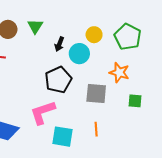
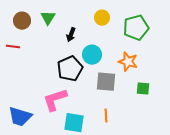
yellow circle: (94, 35) -> (102, 18), moved
green pentagon: (128, 37) -> (136, 28), turned 30
cyan circle: (79, 54) -> (92, 55), moved

